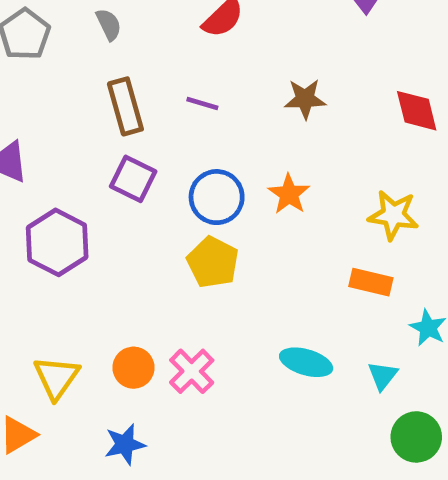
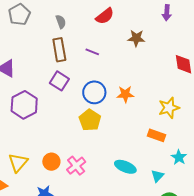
gray semicircle: (109, 25) -> (61, 22), moved
brown star: (305, 99) -> (136, 38), moved
orange star: (289, 194) -> (125, 94), turned 30
yellow star: (393, 215) -> (169, 108), turned -30

